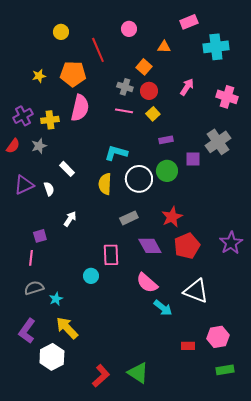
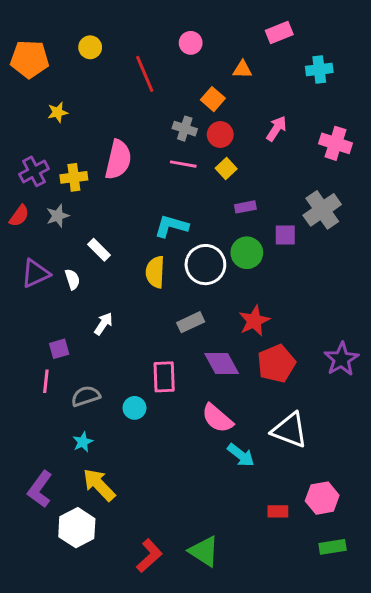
cyan cross: (216, 47) -> (319, 69), size x0.7
orange pentagon: (73, 74) -> (30, 59), moved
gray semicircle: (34, 288) -> (86, 396), moved

